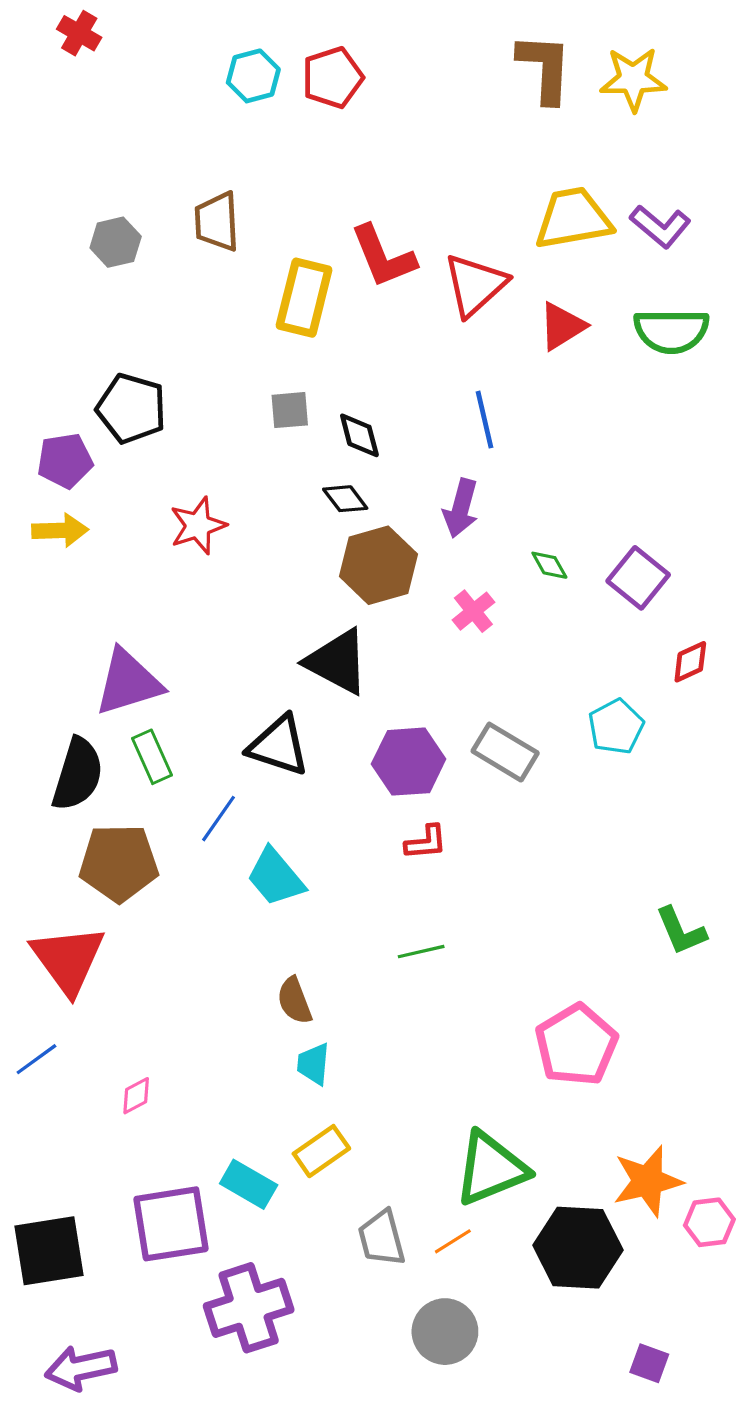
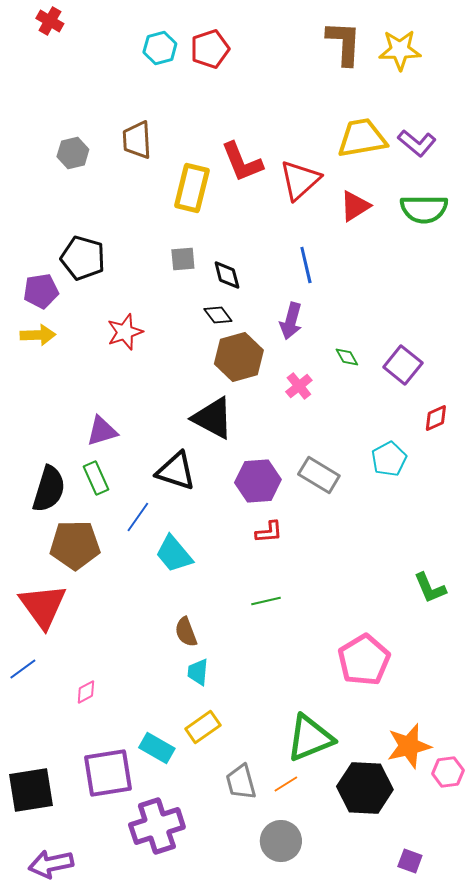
purple triangle: (128, 682) -> (102, 431), moved, size x0.7

